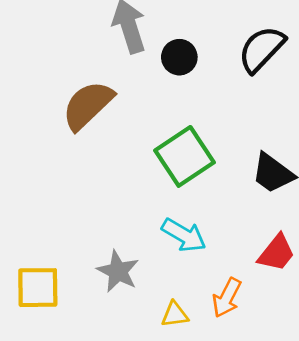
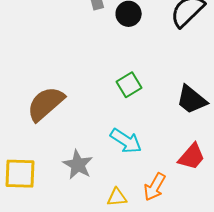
brown semicircle: (88, 105) -> (46, 104), moved
green square: (185, 156) -> (129, 85), size x0.6

